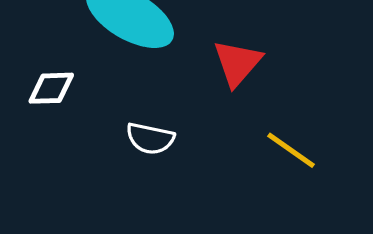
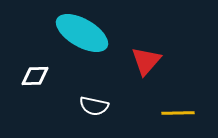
yellow line: (291, 150) -> (178, 113), turned -36

